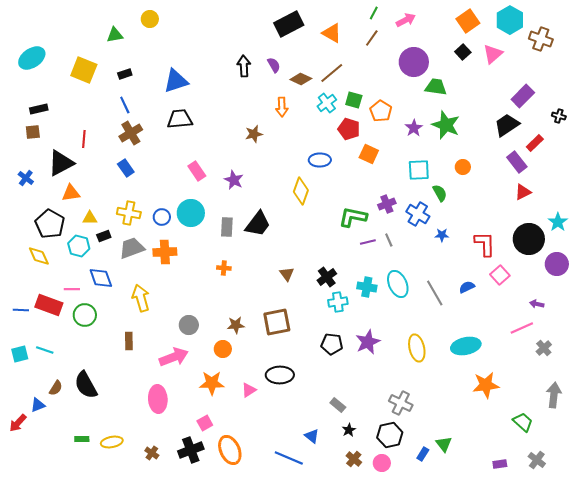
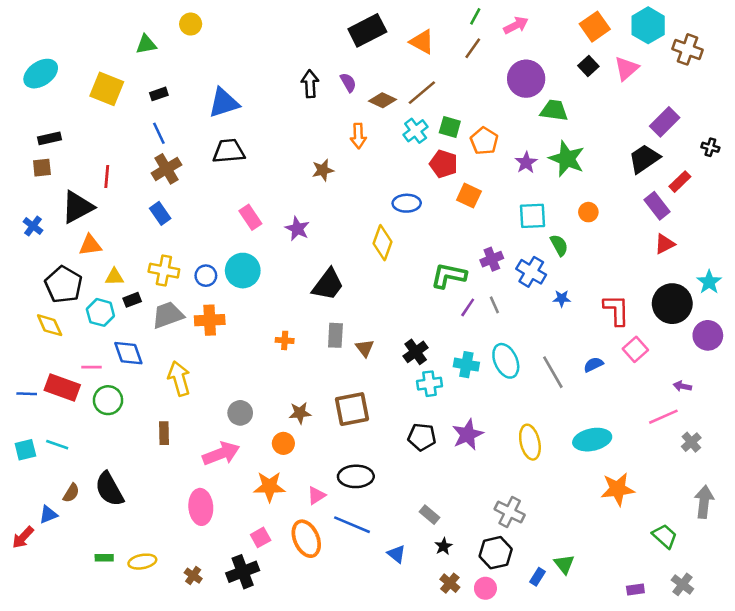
gray rectangle: (227, 227) -> (335, 335), moved
purple line: (368, 242) -> (468, 307), turned -42
orange ellipse: (230, 450) -> (306, 539), moved
blue line: (289, 458) -> (352, 525), moved

